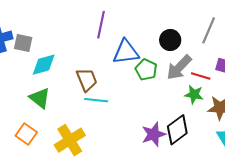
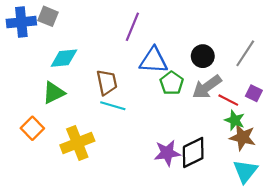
gray square: (23, 43) -> (48, 16), moved
green star: (194, 95) -> (235, 120), moved
green triangle: (40, 98) -> (54, 93), turned 45

